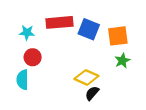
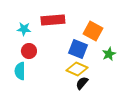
blue square: (89, 29) -> (78, 49), moved
orange square: (118, 36) -> (93, 31), moved, turned 36

